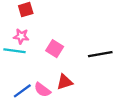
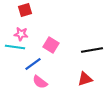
red triangle: (65, 82) -> (85, 79), moved
blue line: (22, 91) -> (33, 64), moved

